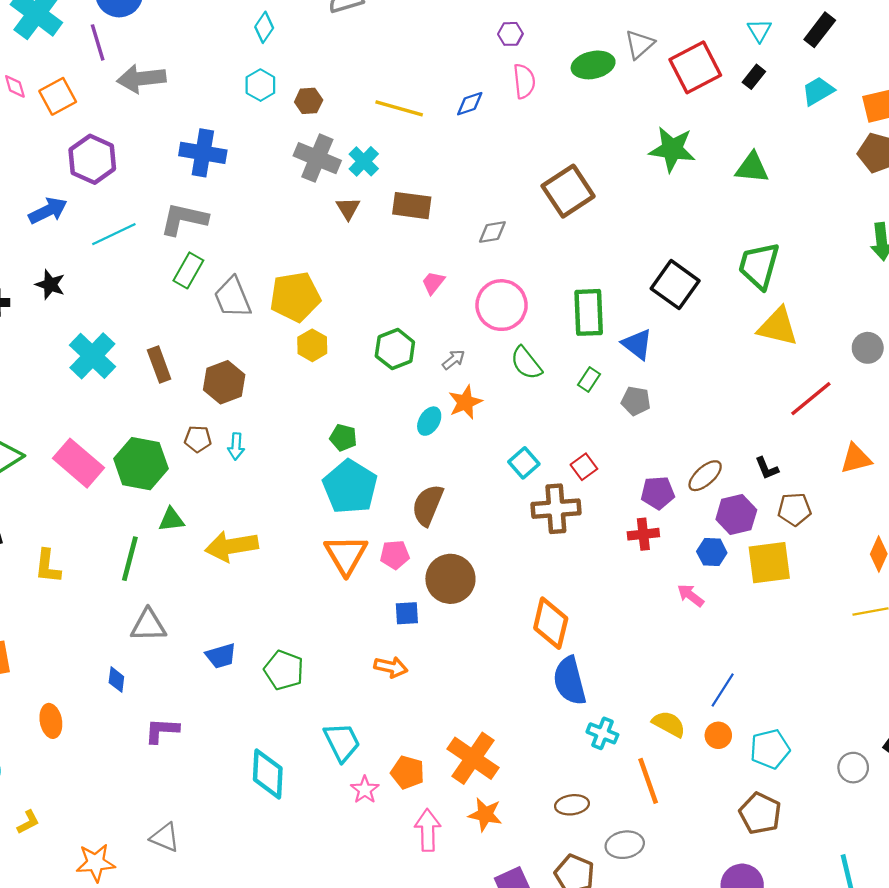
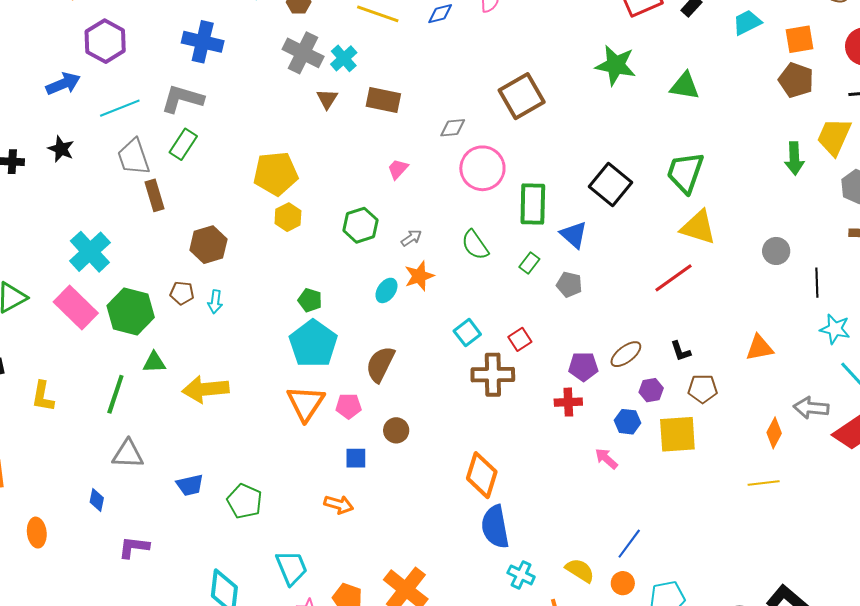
gray trapezoid: (233, 297) -> (134, 157), moved
pink circle: (502, 305) -> (482, 168), moved
cyan cross: (92, 356) -> (90, 252), moved
brown rectangle: (159, 365) -> (154, 195), moved
red line: (811, 399) -> (674, 278), moved
purple hexagon: (736, 515) -> (651, 390), size x0.7
brown circle: (450, 579) -> (396, 430), size x0.6

